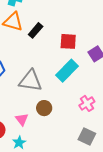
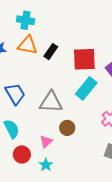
red square: (68, 41) -> (84, 59), size x1.4
pink triangle: (22, 119) -> (46, 141), turned 32

